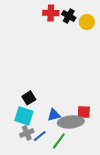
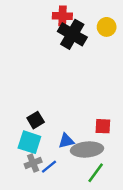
black cross: (69, 16) -> (72, 34), moved, size x1.6
red square: (84, 112) -> (103, 126), moved
green line: (59, 141) -> (96, 173), moved

